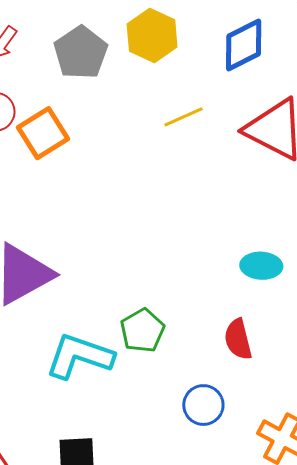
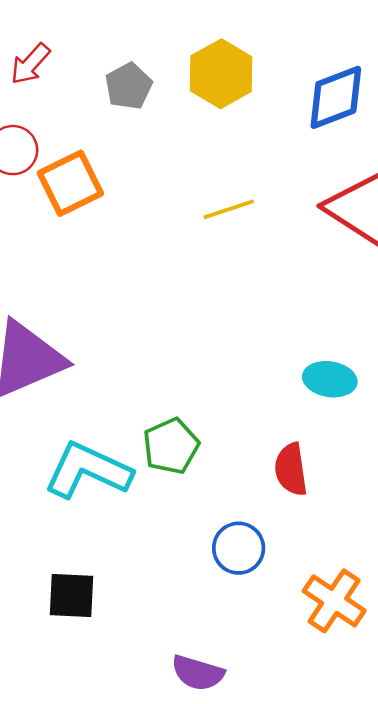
gray pentagon: (81, 53) -> (129, 86), size x0.7
yellow line: (183, 117) -> (229, 209), moved

